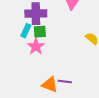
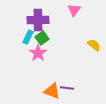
green square: (40, 32) -> (42, 38), turned -32

